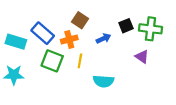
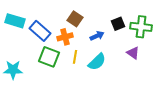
cyan rectangle: (16, 42) -> (15, 21), moved
cyan semicircle: (103, 81) -> (97, 62), moved, turned -48

